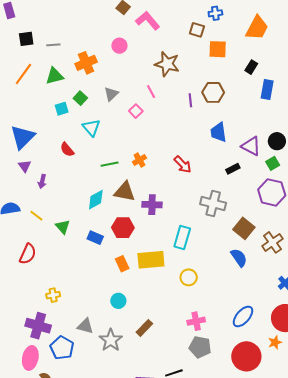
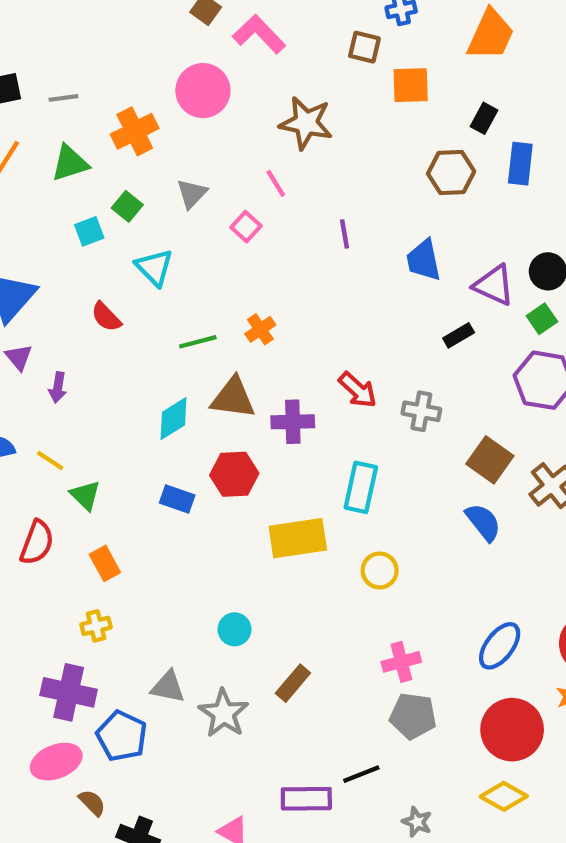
pink circle: (119, 46) -> (203, 91), size x1.6
brown hexagon: (213, 92) -> (451, 173), moved
purple line: (190, 100) -> (344, 234), moved
red arrow: (183, 165) -> (358, 390), moved
gray cross: (213, 203) -> (421, 411), size x0.7
green triangle: (63, 227) -> (85, 495), moved
orange rectangle: (122, 264) -> (105, 563), moved
pink ellipse: (30, 358) -> (56, 762), turned 60

